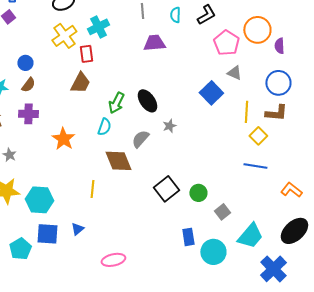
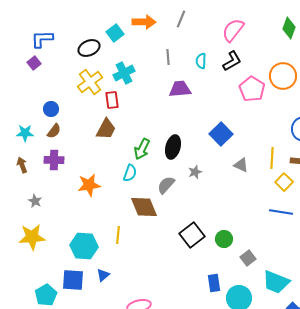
gray triangle: (234, 73) -> (241, 165), moved
blue square: (211, 93) -> (221, 134), moved
black ellipse: (147, 101) -> (173, 147), turned 50
orange star: (63, 139) -> (89, 185), turned 30
cyan hexagon: (39, 200) -> (84, 246), moved
cyan trapezoid: (250, 236) -> (276, 282), turned 72

